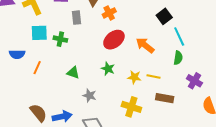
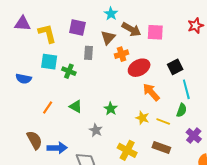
red ellipse: (114, 40) -> (139, 68), moved
orange line: (37, 68) -> (48, 108), moved
yellow line: (153, 76) -> (163, 122), moved
yellow star: (134, 77) -> (142, 118), moved
gray star: (89, 96) -> (96, 130), moved

